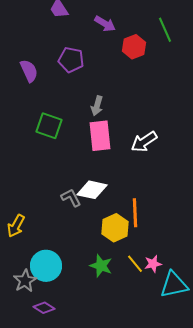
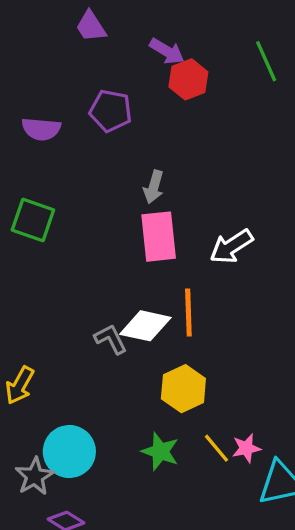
red hexagon: (134, 47) -> (188, 79), moved
purple semicircle: (29, 71) -> (41, 129), turned 120
green square: (49, 126) -> (33, 220), moved
orange line: (135, 213) -> (188, 313), moved

